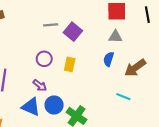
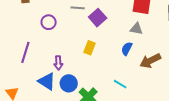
purple circle: (44, 59) -> (49, 22), moved
purple arrow: (40, 85) -> (58, 63), turned 40
cyan line: (123, 97) -> (120, 84), moved

